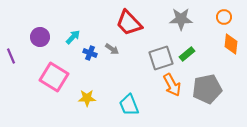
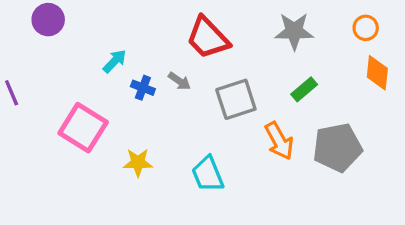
purple circle: (40, 37) -> (48, 20), moved
gray square: (161, 58) -> (236, 99), moved

